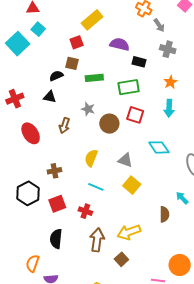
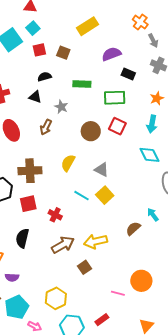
red square: (77, 42) -> (39, 50), moved
purple semicircle: (120, 44) -> (111, 54), turned -42
brown square: (72, 63) -> (63, 53), moved
gray star: (88, 109) -> (61, 107), moved
cyan diamond: (159, 147) -> (149, 155), moved
brown cross: (54, 171) -> (30, 171), size x1.6
cyan line: (96, 187) -> (81, 196), moved
brown semicircle: (164, 214) -> (133, 229), turned -140
brown arrow: (97, 240) -> (63, 245), turned 45

